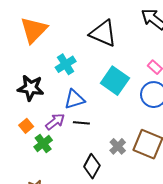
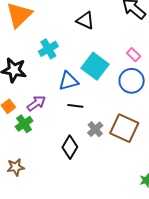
black triangle: (103, 33) -> (85, 20), size x0.7
blue triangle: (74, 99) -> (68, 81), moved
black line: (81, 123) -> (75, 106), moved

